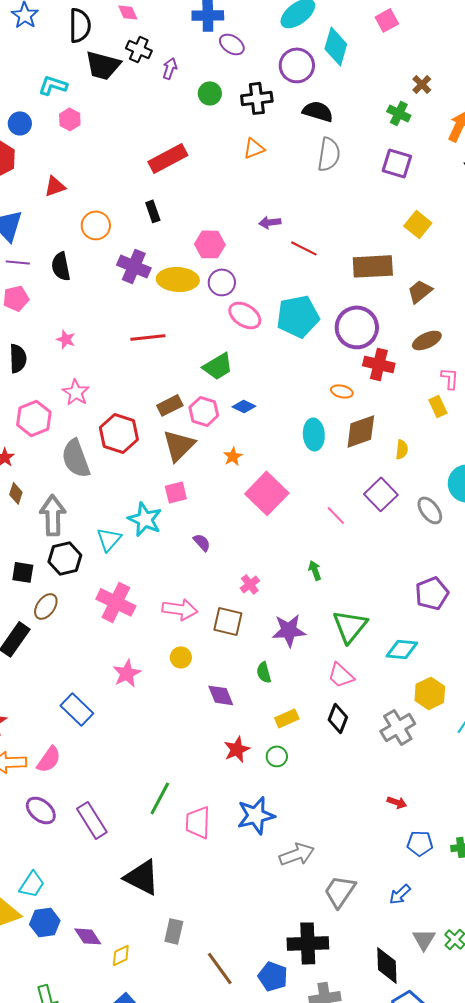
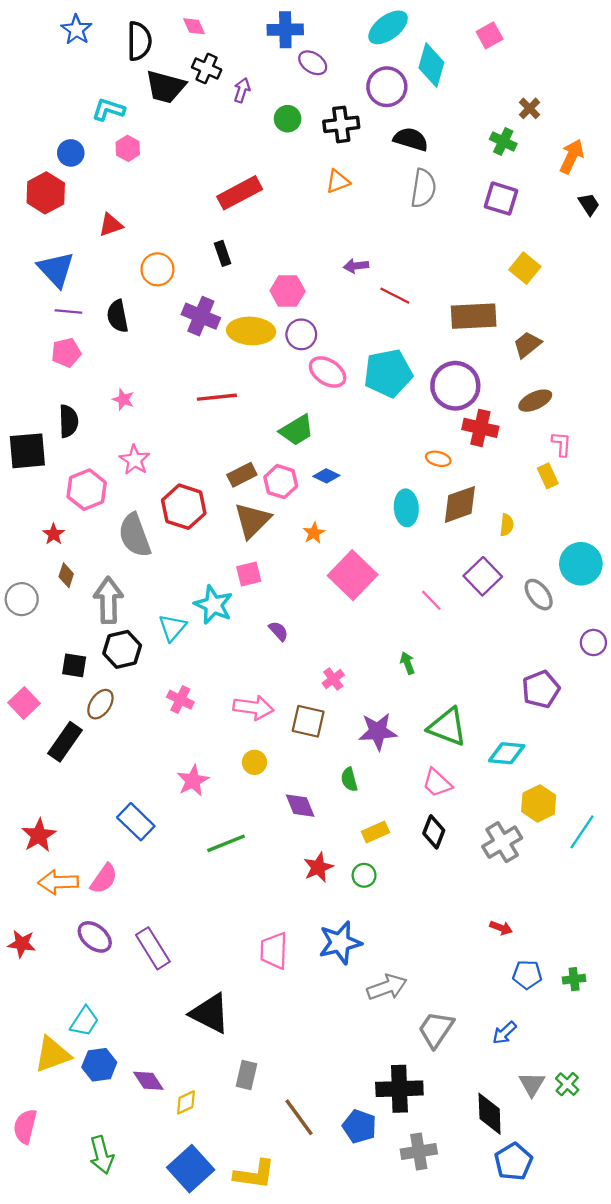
pink cross: (116, 602) -> (180, 700), size x0.6
green triangle: (350, 626) -> (447, 727), turned -48
green line: (160, 798) -> (226, 843), moved, turned 40

